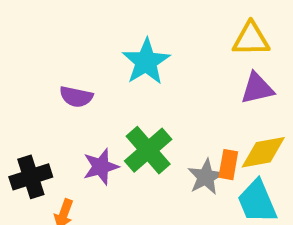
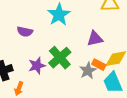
purple triangle: (257, 88) -> (95, 39), moved
orange rectangle: (228, 165) -> (99, 65), turned -72

